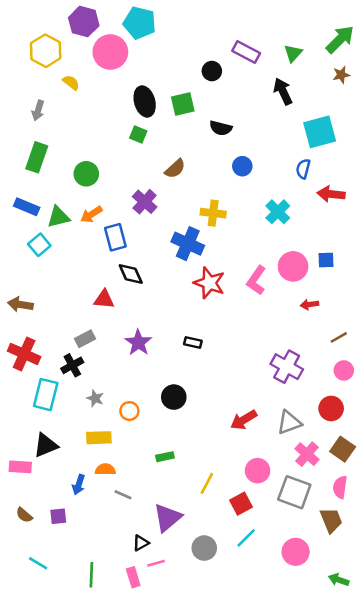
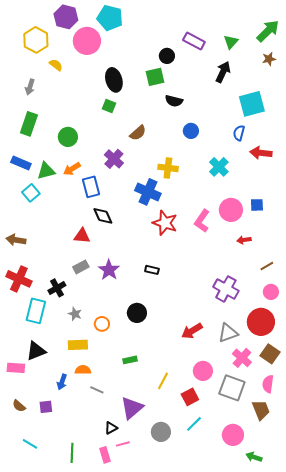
black arrow: (283, 91) -> (223, 72), turned 50
green square: (183, 104) -> (155, 77), moved
gray rectangle: (85, 339) -> (81, 267), moved
red circle: (331, 408) -> (261, 322), size x1.4
green arrow: (339, 580) -> (254, 457), moved

